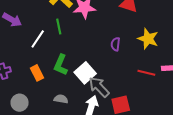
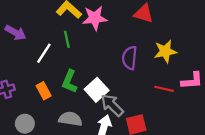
yellow star: (148, 39) -> (165, 51), turned -30
purple semicircle: (116, 44) -> (130, 58), size x1.5
gray semicircle: (61, 99) -> (70, 119), size x1.5

